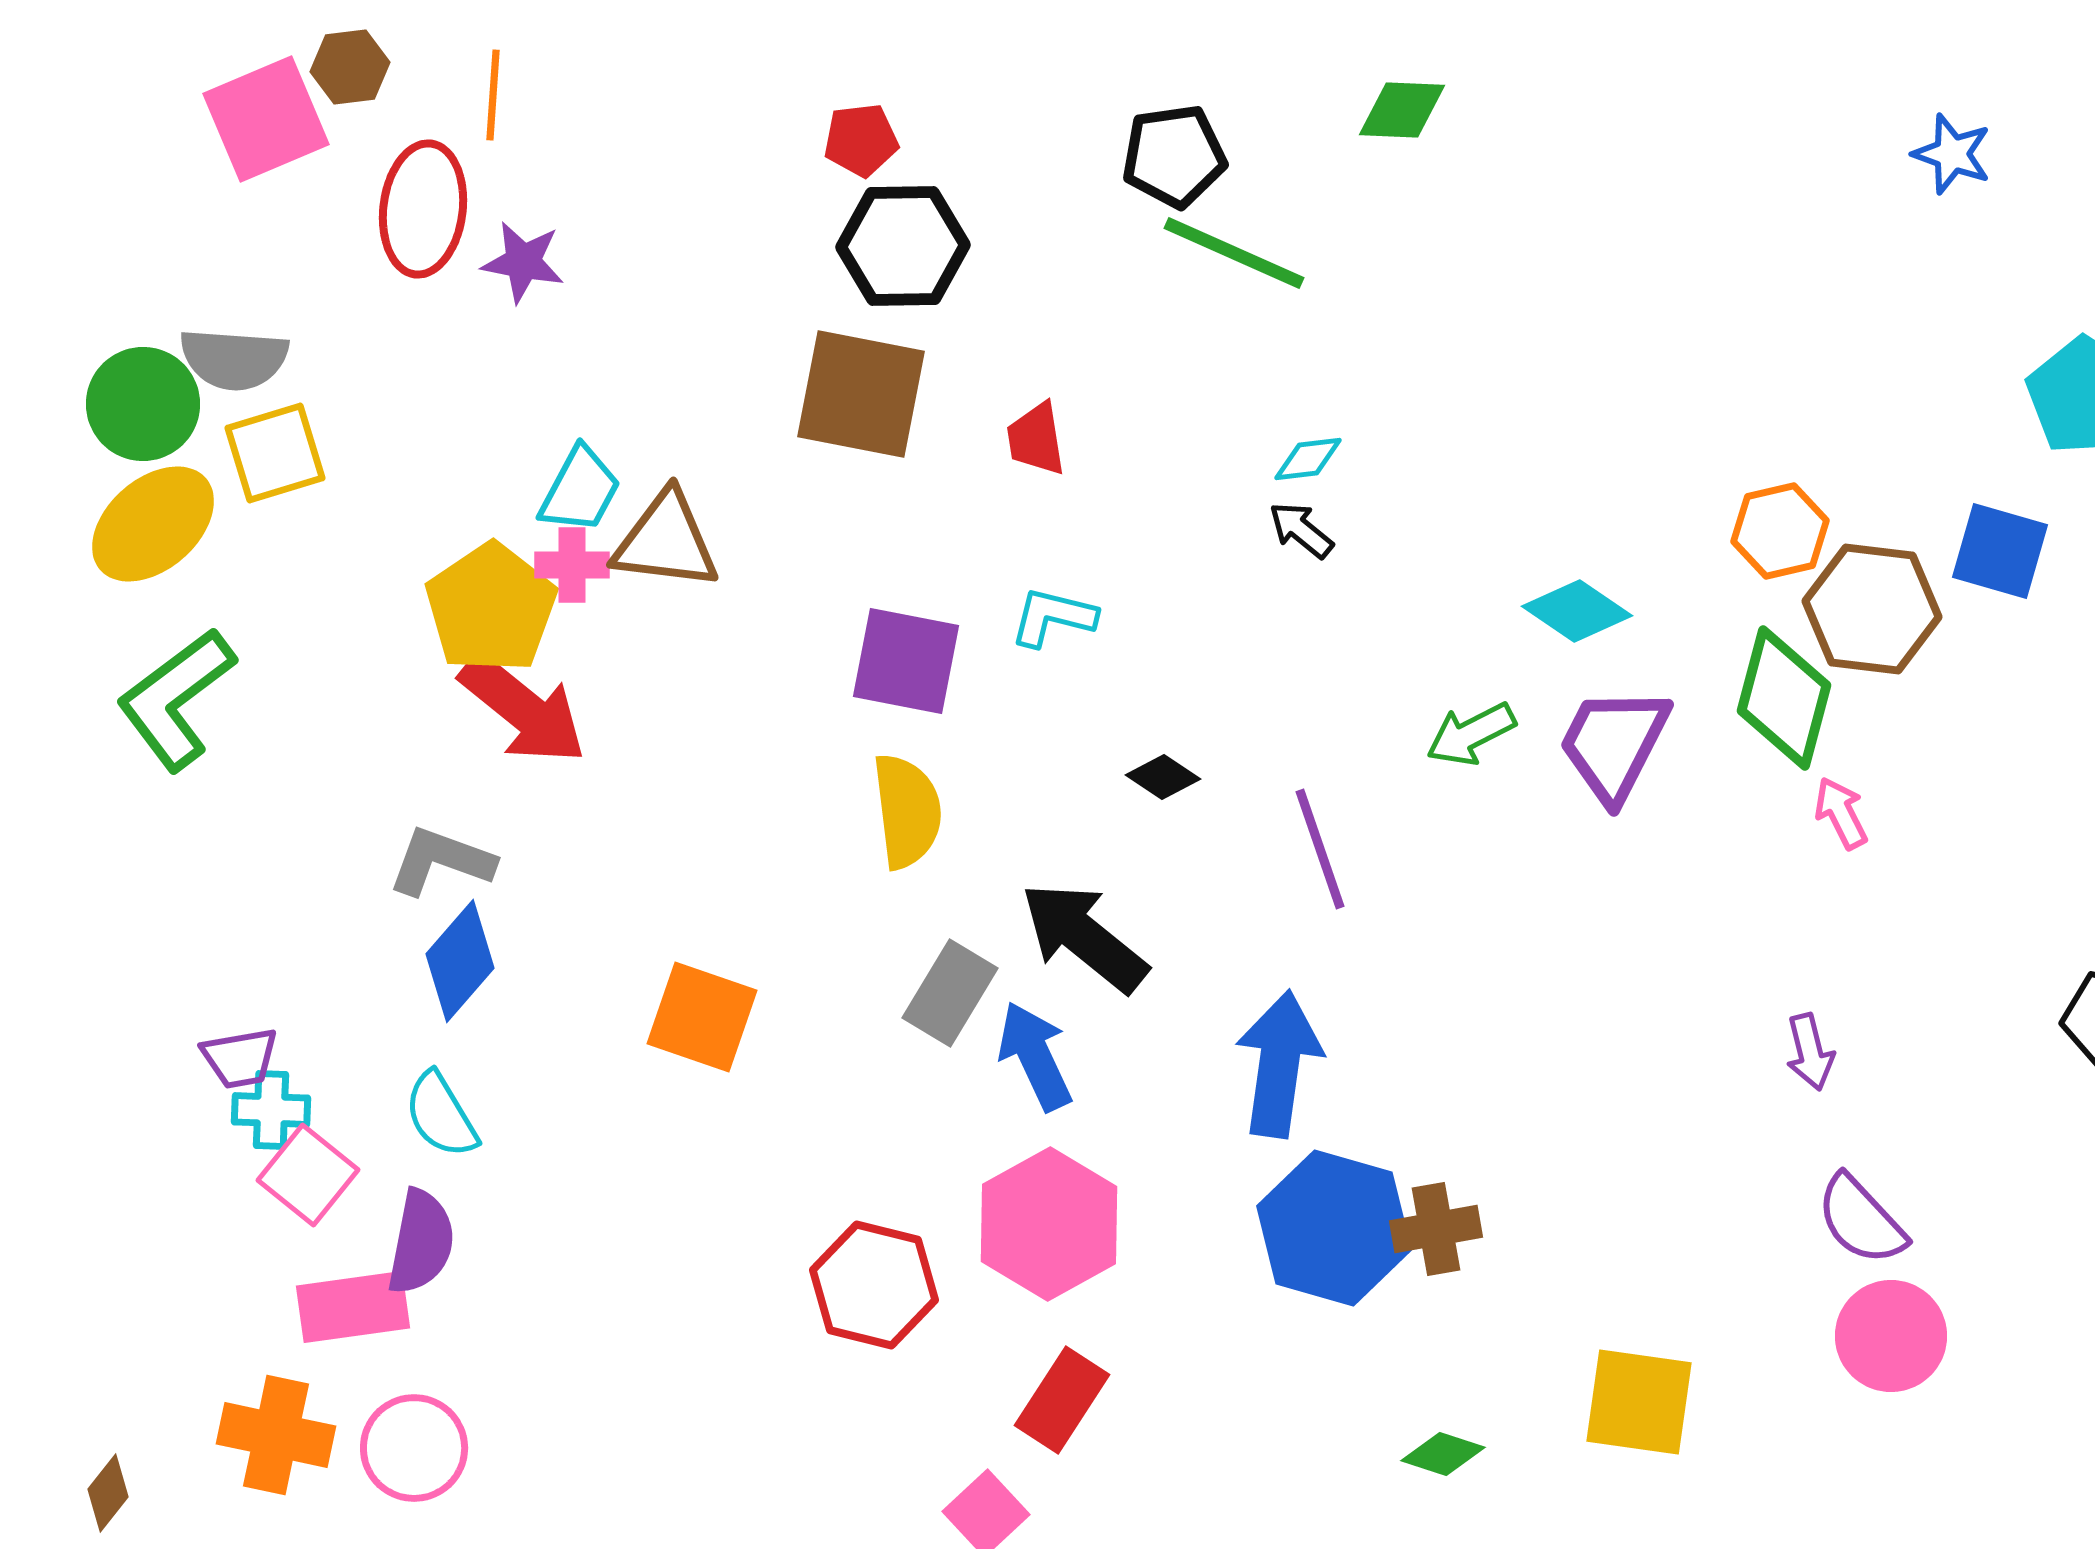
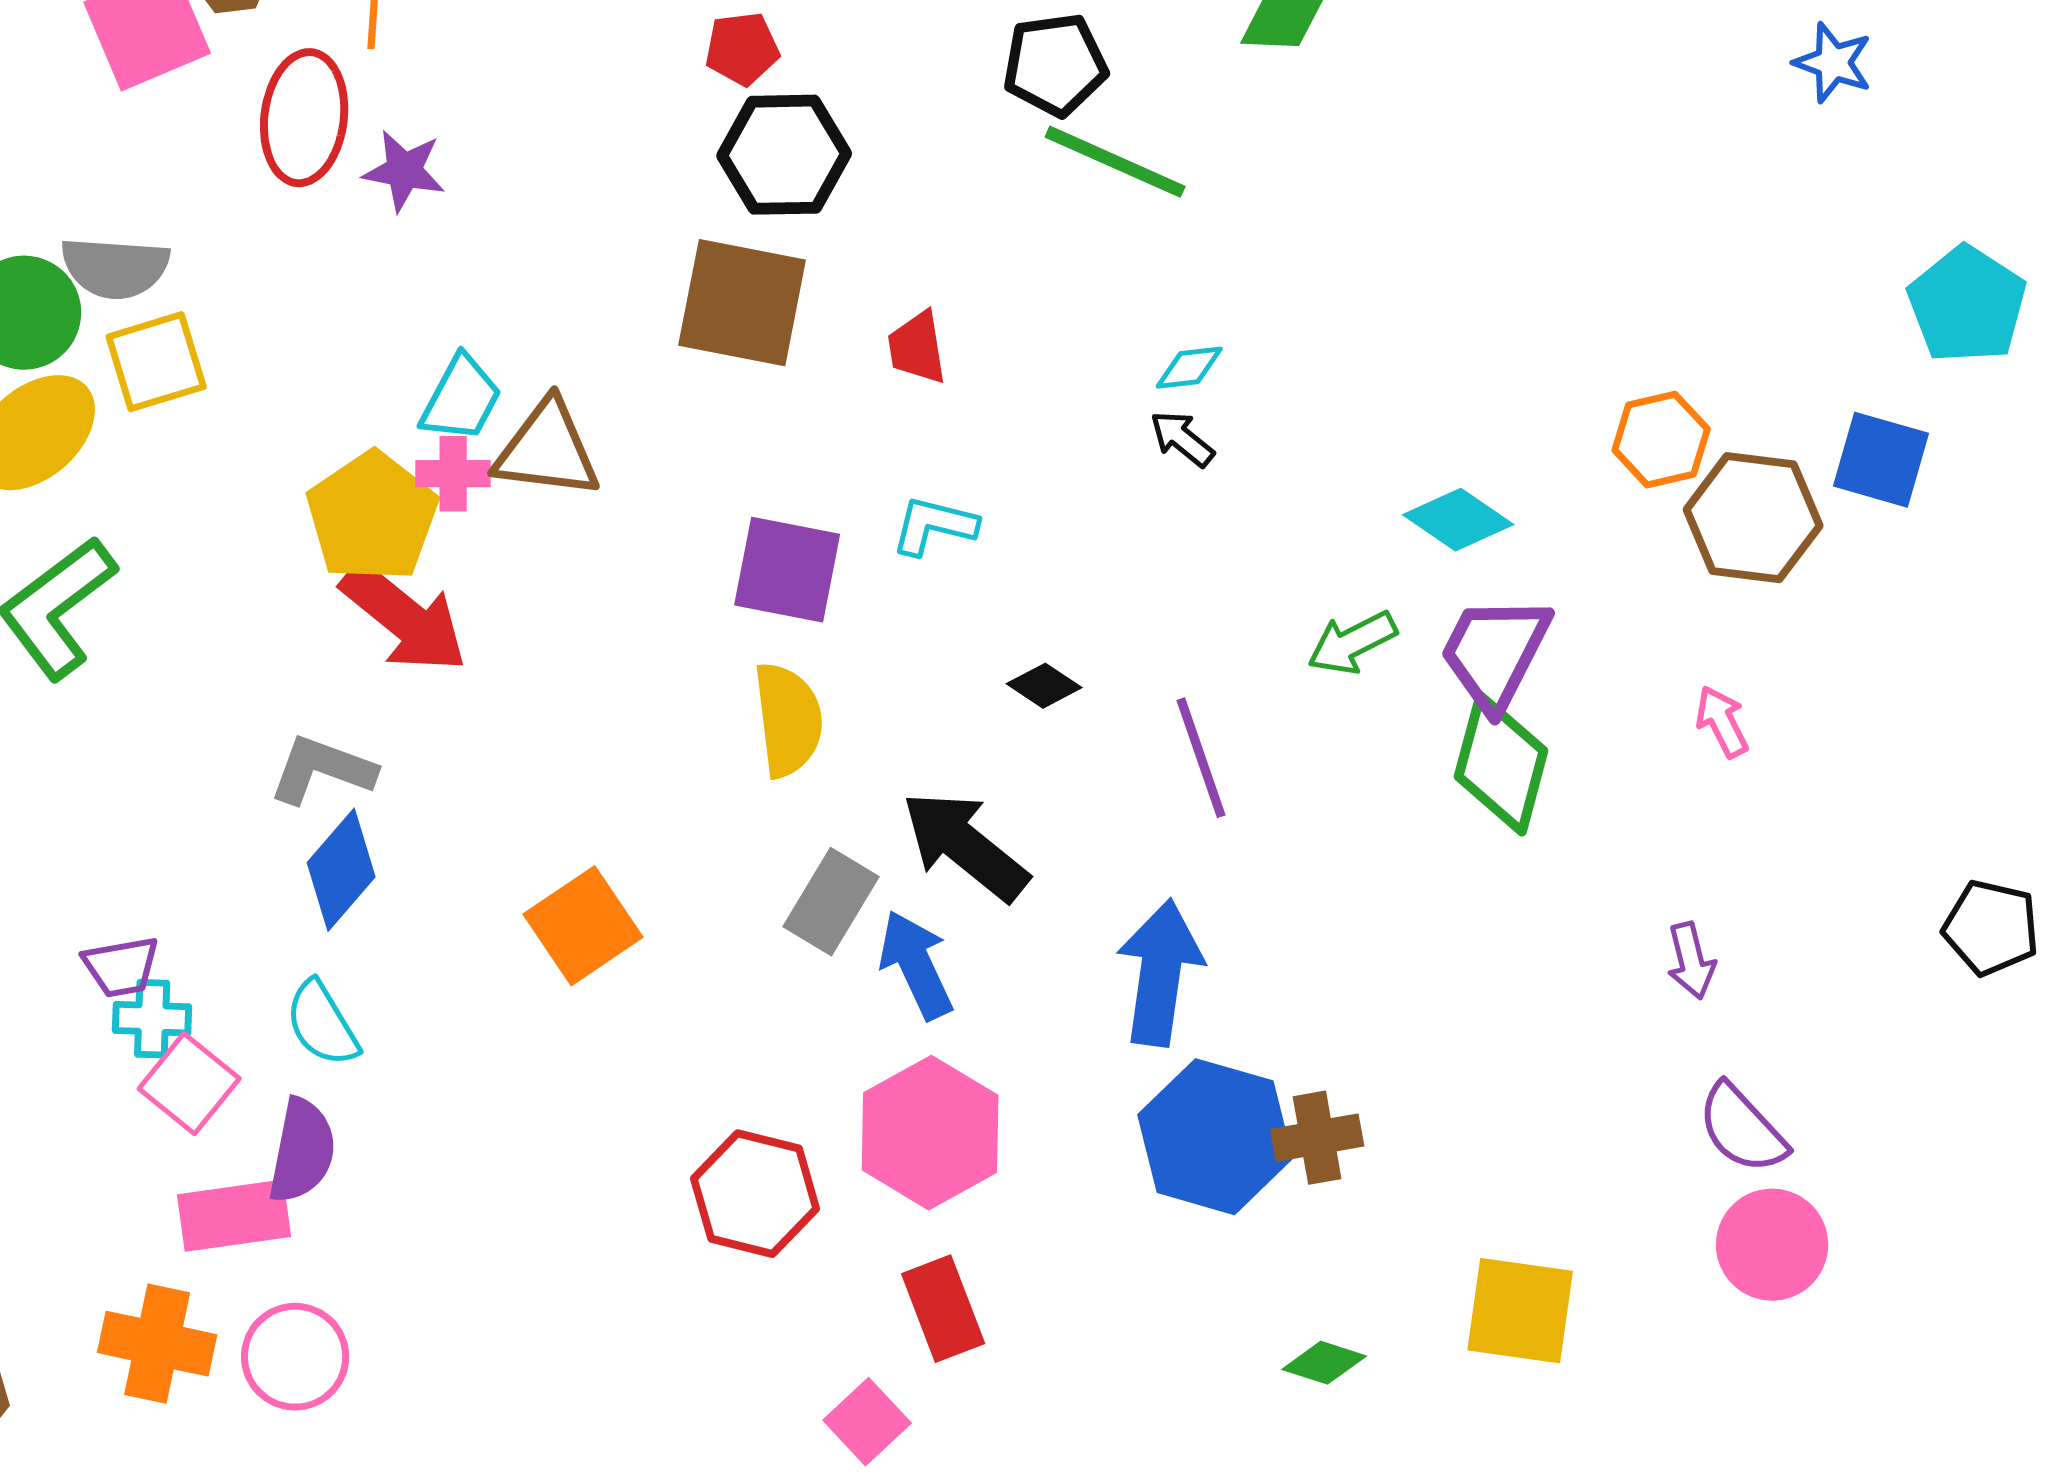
green diamond: (1784, 698) -> (1501, 764), moved
orange square: (702, 1017) -> (583, 926), turned 37
red rectangle: (1062, 1400) -> (943, 1309), turned -54

